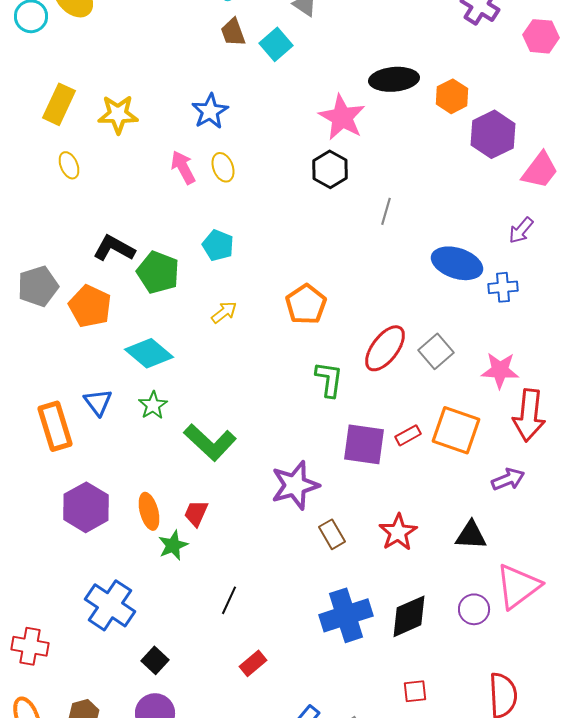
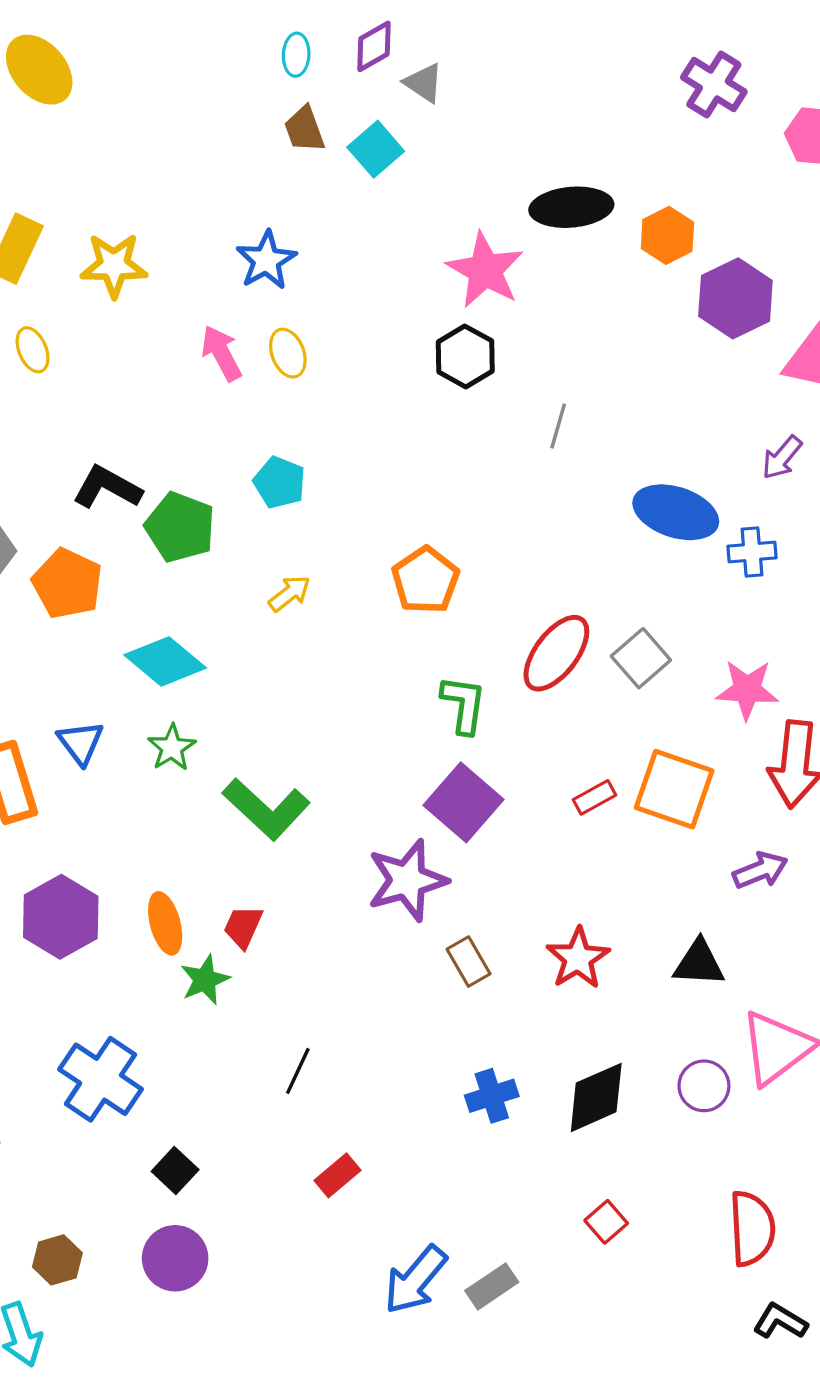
purple square: (364, 444) -> (464, 802), moved, turned 33
blue cross: (346, 615) -> (492, 1096), size x0.6
red square: (415, 691) -> (606, 1222), turned -35

